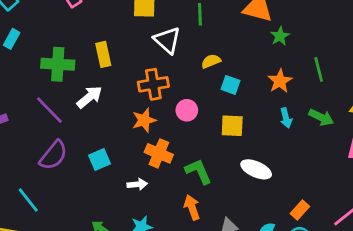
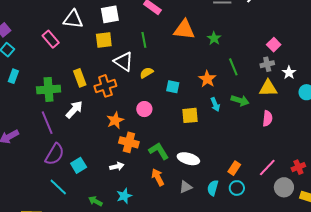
green star: (280, 36) -> (214, 38), moved
yellow semicircle: (211, 61) -> (147, 73), moved
orange cross: (153, 84) -> (105, 86), moved
purple line: (49, 110) -> (47, 123), turned 30
yellow square: (232, 126) -> (190, 115), moved
cyan square: (100, 160) -> (79, 165), moved
white ellipse: (256, 169) -> (188, 159), moved
cyan line: (28, 200) -> (58, 187), moved

